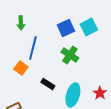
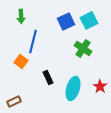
green cross: (70, 55) -> (83, 48), moved
black rectangle: (48, 84) -> (48, 77), turned 32

